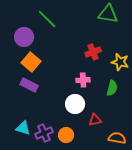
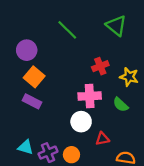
green triangle: (108, 14) -> (116, 26), turned 30
green line: (47, 19) -> (67, 30), moved
pink cross: (83, 80) -> (90, 96), size x1.5
green semicircle: (112, 88) -> (121, 105), turned 119

